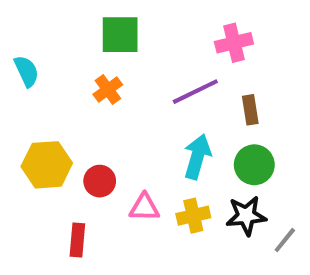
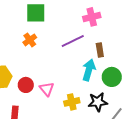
cyan arrow: (197, 157) -> (89, 70), moved
green circle: (254, 165) -> (112, 77), moved
pink triangle: (144, 208) -> (47, 89), moved, turned 49

